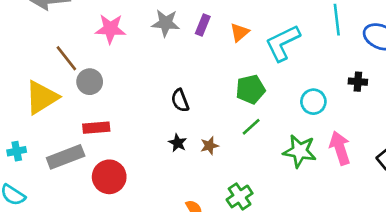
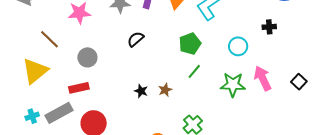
gray circle: (90, 82) -> (87, 57), moved
black semicircle: (180, 100) -> (136, 39), moved, turned 78
cyan cross: (17, 151) -> (32, 116), moved

